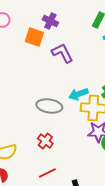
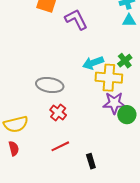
gray ellipse: (49, 106) -> (50, 85), moved

